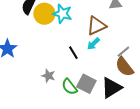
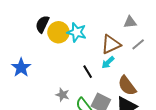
gray line: (123, 52) -> (138, 44), moved
brown semicircle: (124, 67) -> (127, 86), moved

